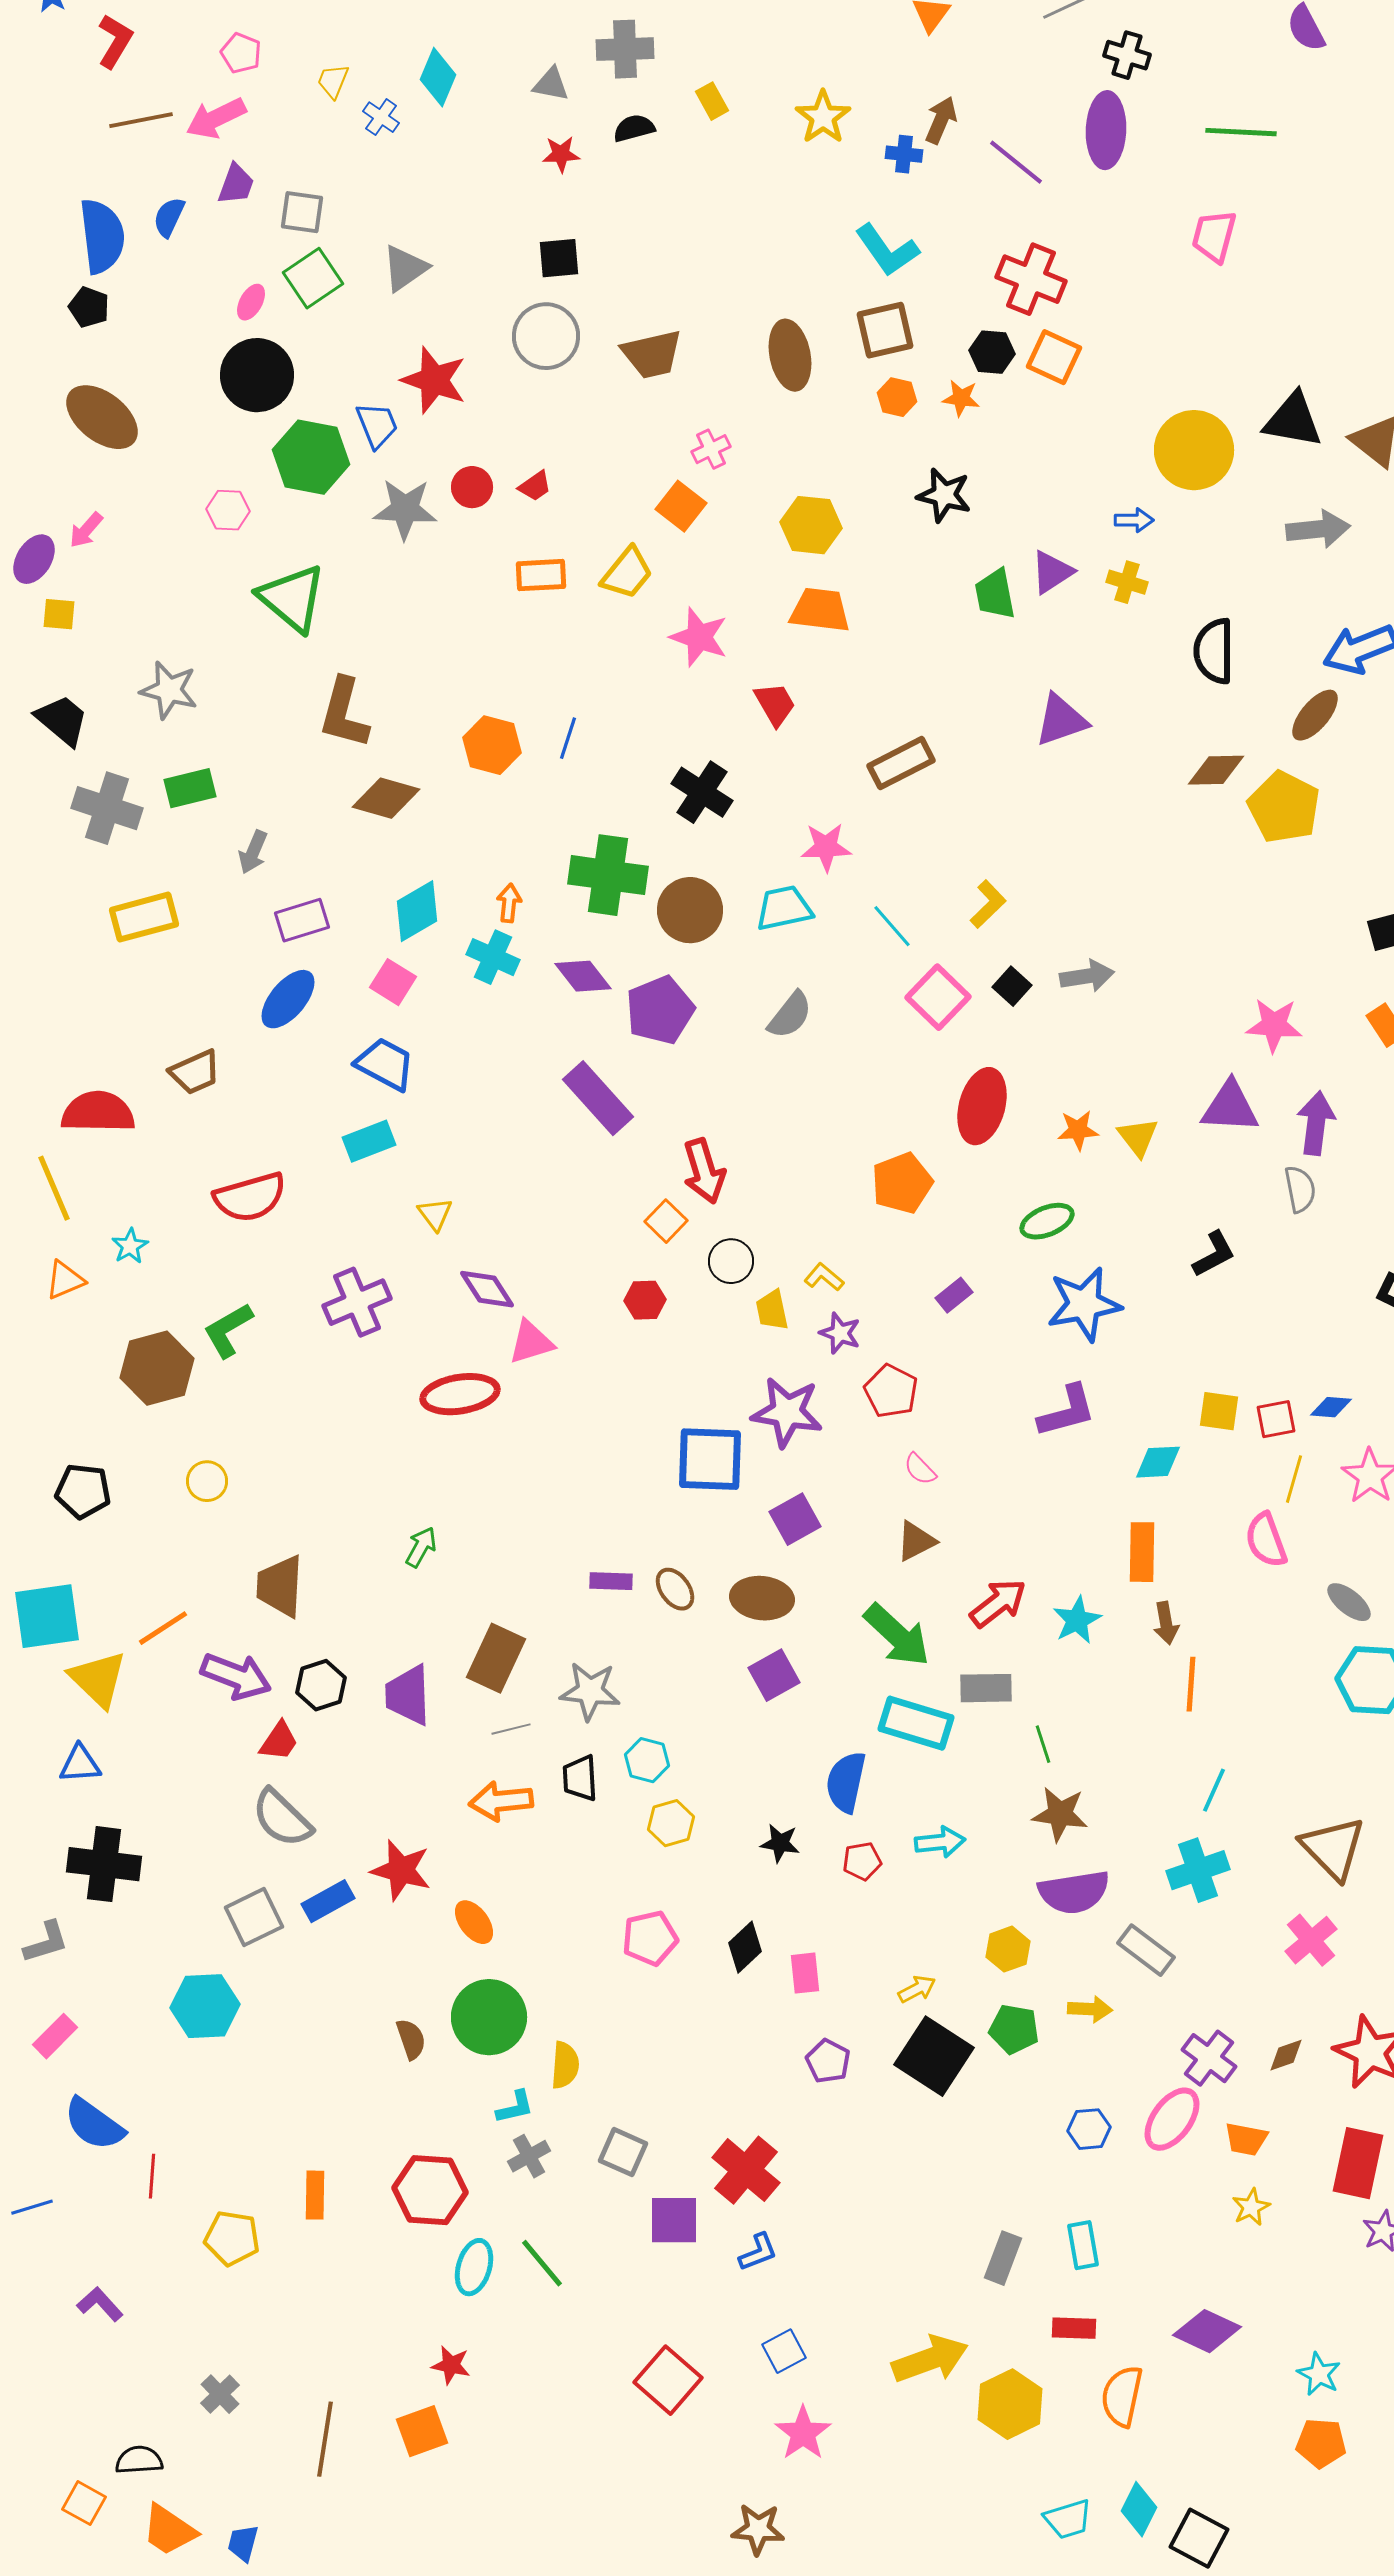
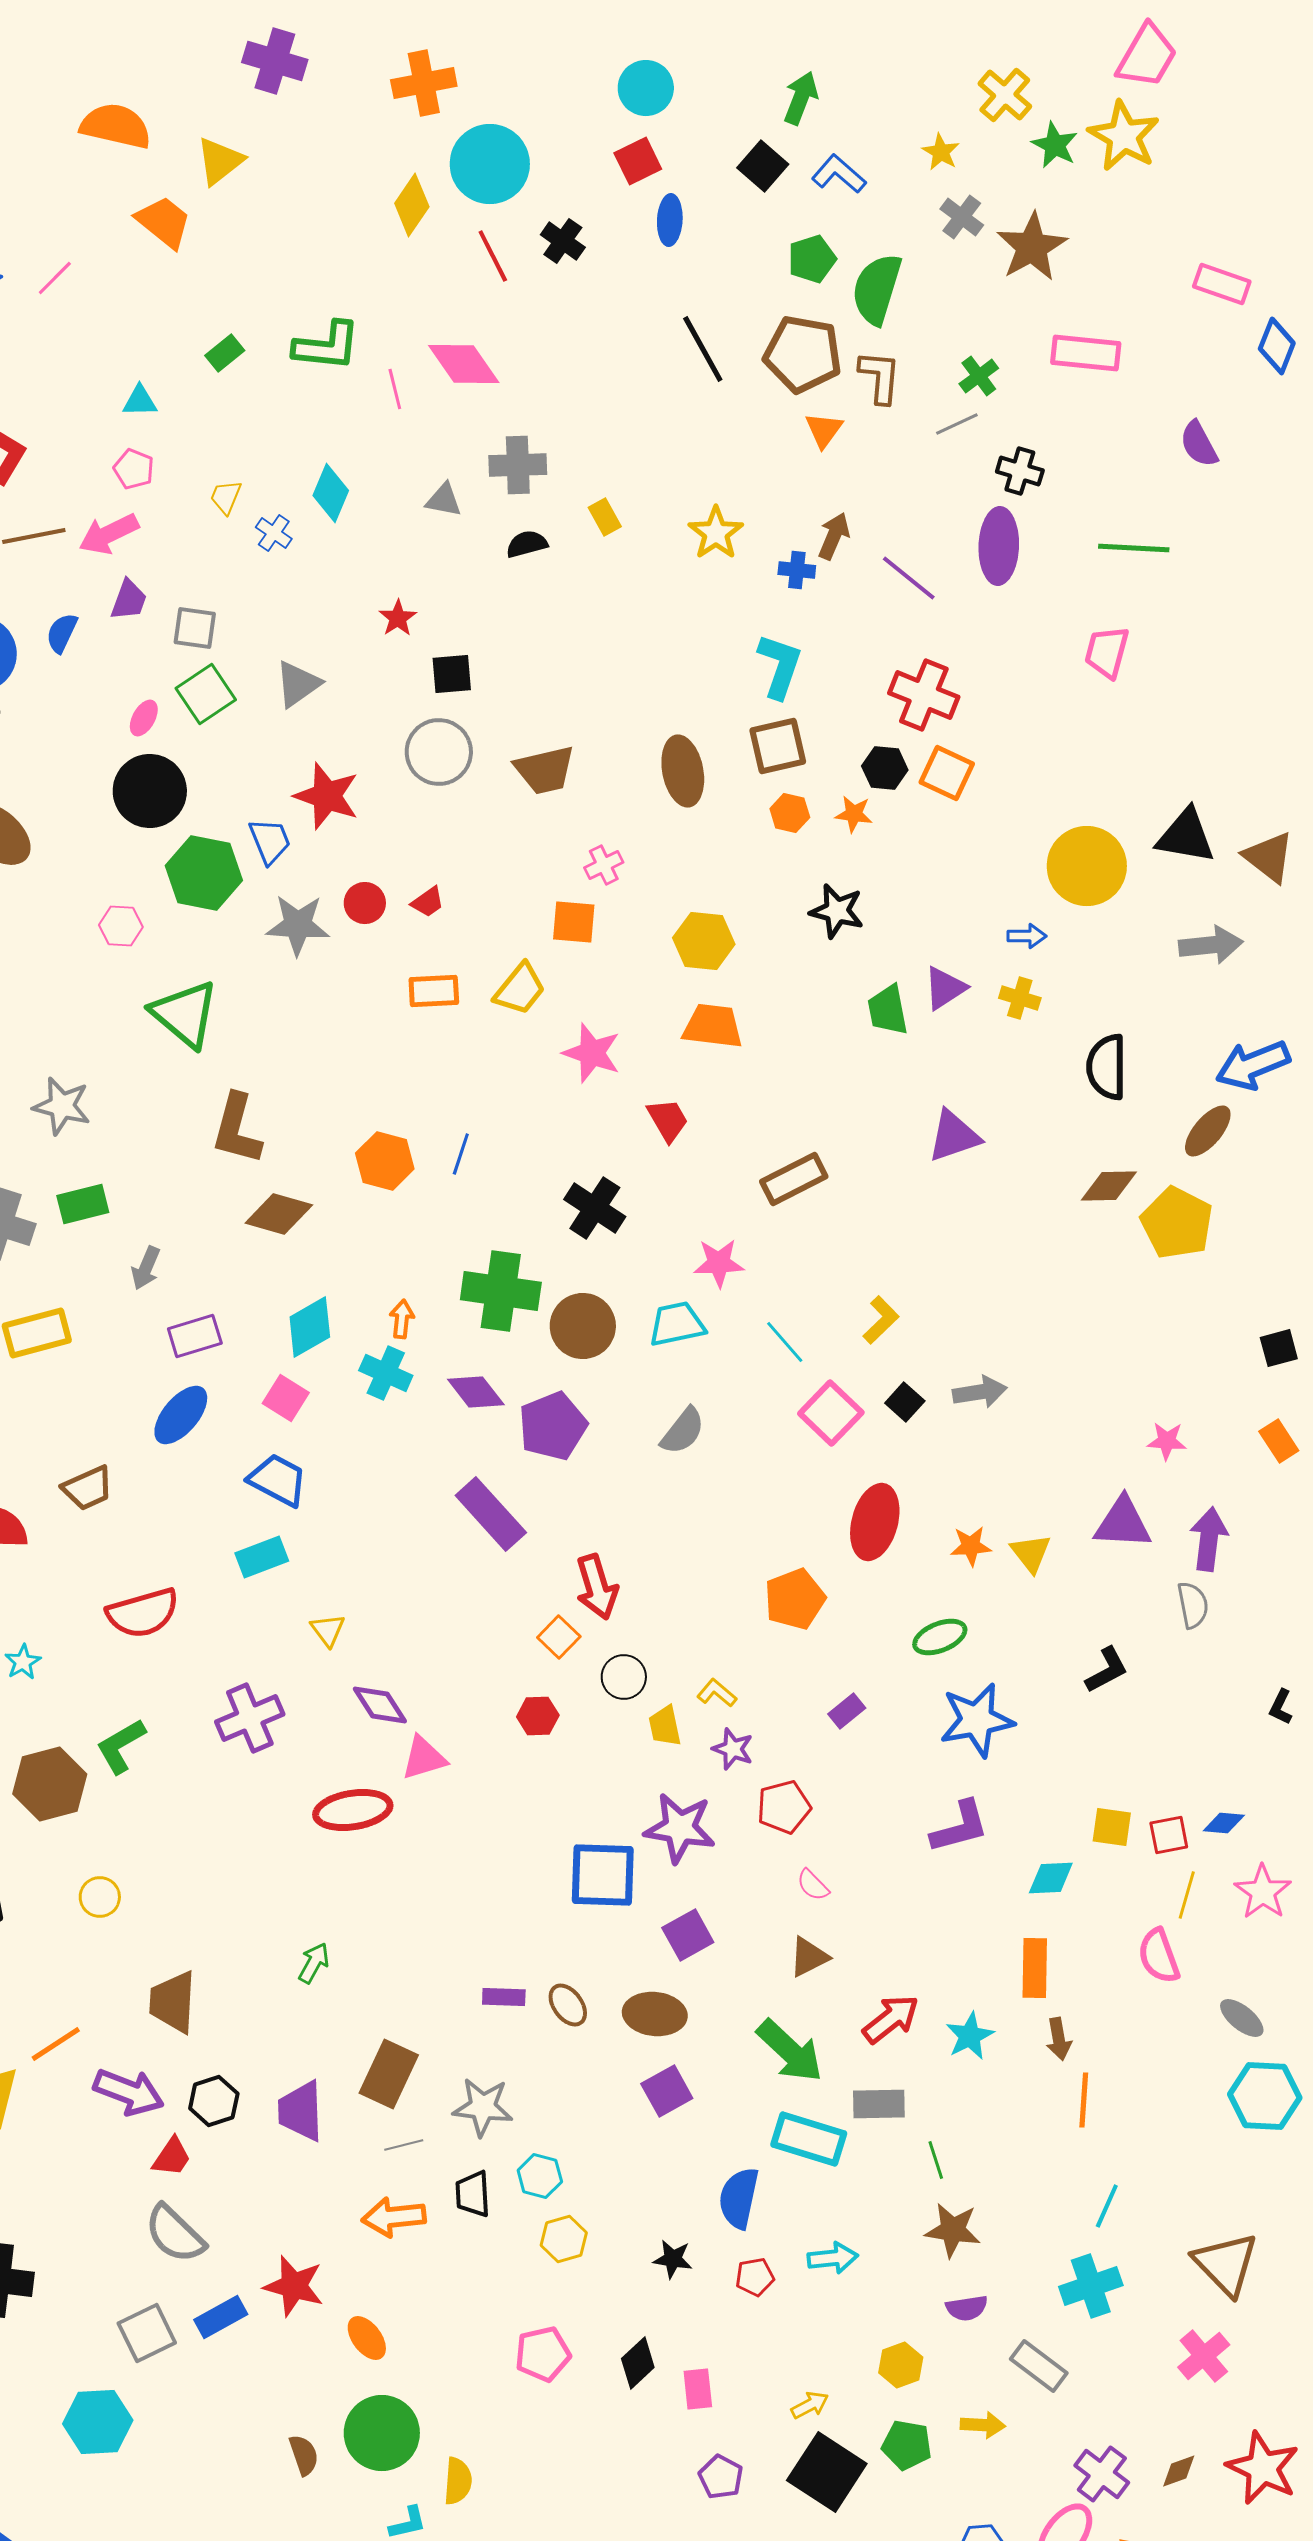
red star: (561, 154) -> (398, 618), moved, turned -30
cyan L-shape: (887, 250) -> (780, 666), turned -126
orange square: (681, 506) -> (574, 922), turned -33
pink star: (1274, 1025) -> (1167, 1441), size x0.7
red pentagon: (891, 1391) -> (784, 1807), turned 30
purple semicircle: (1074, 1892) -> (967, 2308), size x0.6

